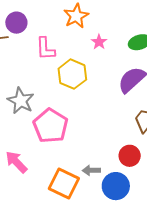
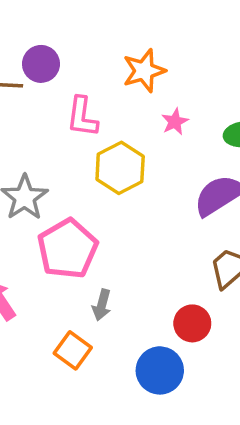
gray arrow: (91, 170) -> (102, 305), moved, turned -84
orange square: (64, 183) -> (73, 350), size x0.7

